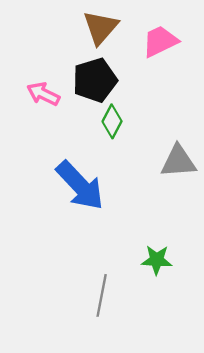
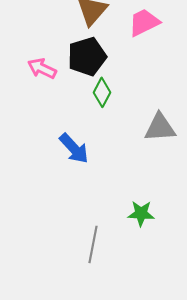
blue arrow: (80, 185) -> (74, 148), size x0.7

